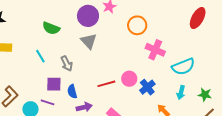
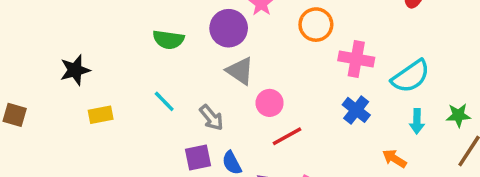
green semicircle: (51, 28) -> (168, 40), moved
cyan line: (40, 56) -> (164, 101), moved
pink circle: (129, 79) -> (270, 103), moved
blue cross: (147, 87) -> (356, 110), moved

